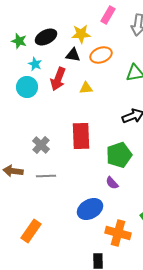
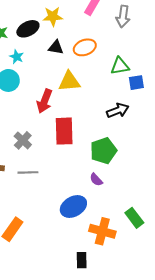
yellow star: (81, 34) -> (53, 16), moved
red arrow: (58, 79) -> (44, 101), moved
yellow triangle: (86, 88) -> (69, 82), size x1.6

